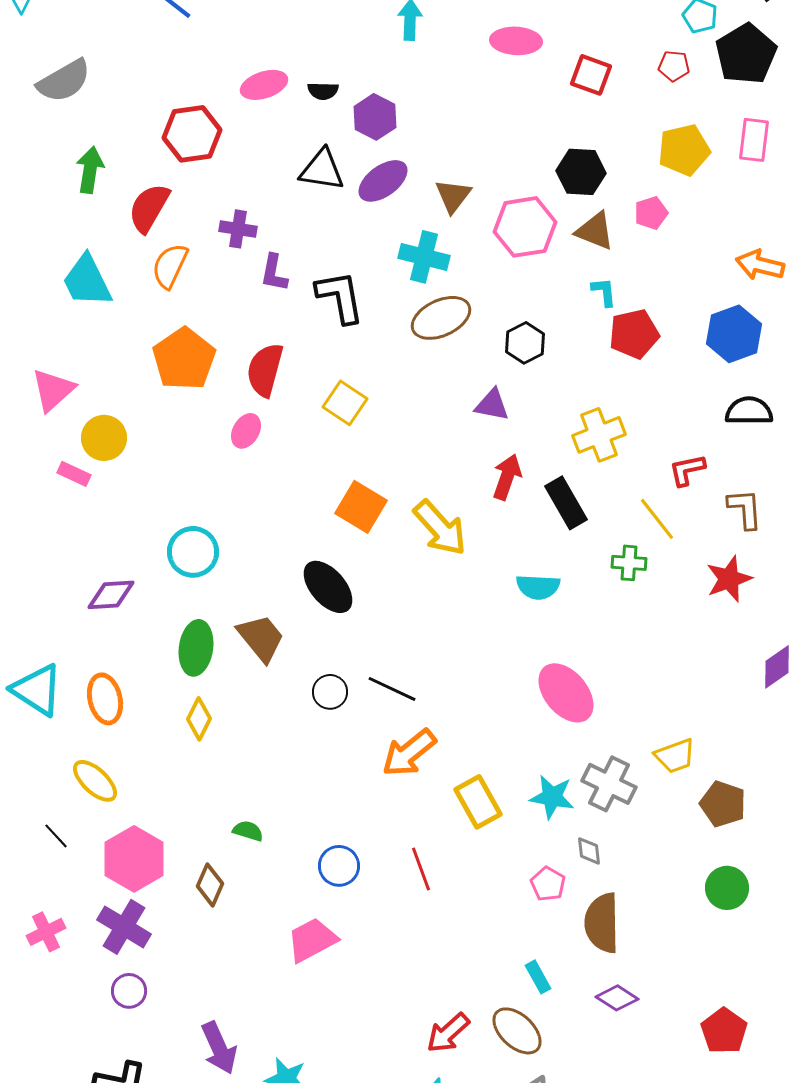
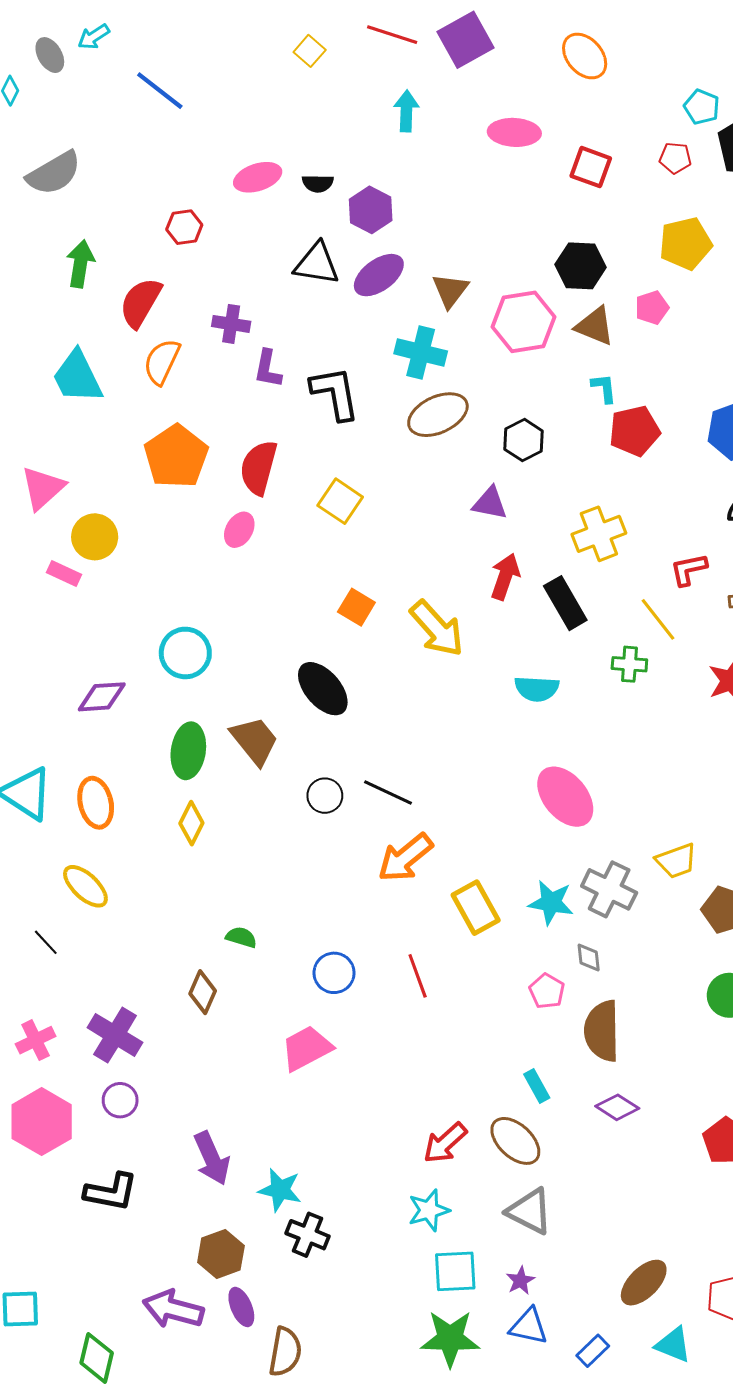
red hexagon: (192, 134) -> (184, 227), size x0.6
orange square: (361, 507) -> (356, 607), size x0.7
pink hexagon: (134, 859) -> (42, 1122), moved

